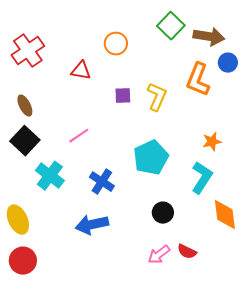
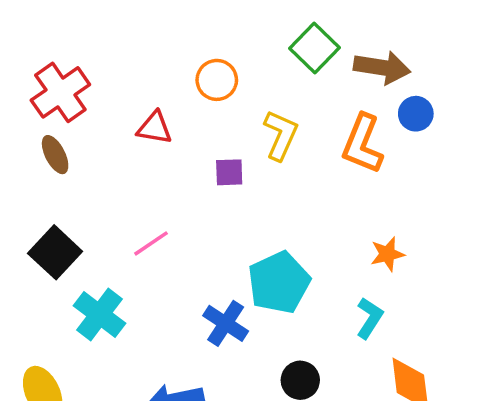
yellow L-shape: (157, 97) -> (281, 135), moved
brown ellipse: (25, 106) -> (55, 155), moved
cyan L-shape: (202, 178) -> (370, 318), size x0.7
blue cross: (102, 182) -> (226, 323), moved

